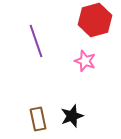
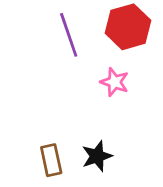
purple line: (36, 41) -> (69, 35), moved

